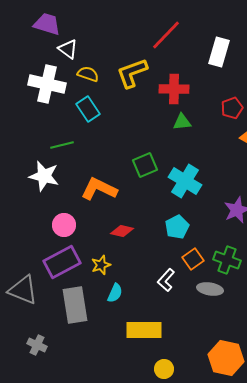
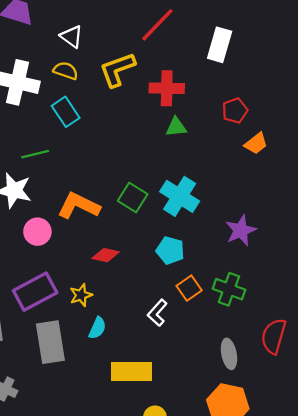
white triangle: (68, 49) -> (72, 37), moved
green square: (145, 165) -> (133, 198), moved, turned -35
pink circle: (64, 225) -> (37, 232), moved
cyan pentagon: (177, 227) -> (170, 250), turned -30
gray ellipse: (210, 289) -> (229, 354), moved, turned 70

